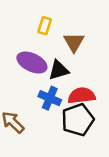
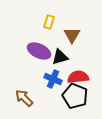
black pentagon: (78, 120) -> (75, 96), turned -30

